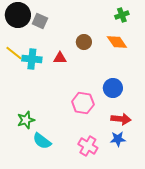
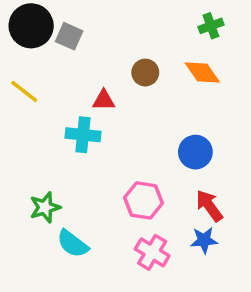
cyan cross: (32, 59) -> (83, 135), moved
pink hexagon: (83, 103) -> (144, 200), moved
red arrow: (121, 119) -> (209, 206), turned -132

